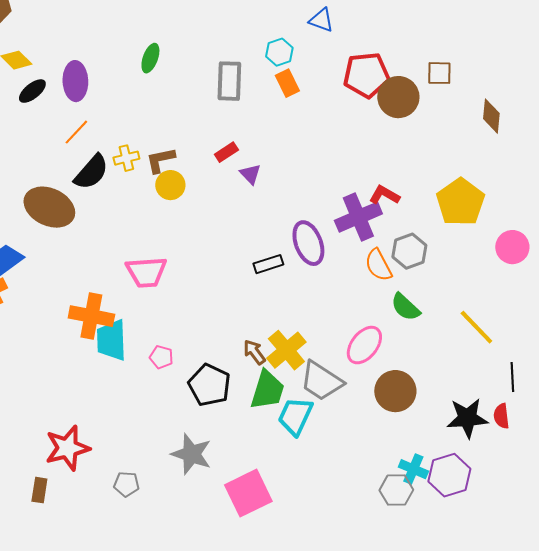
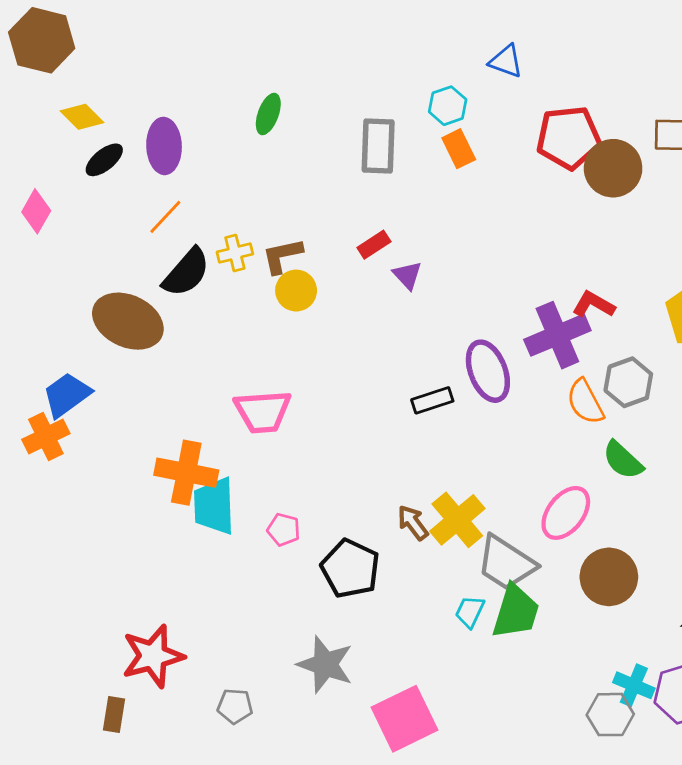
green trapezoid: (267, 390) -> (516, 612), moved
cyan trapezoid: (295, 416) -> (470, 612), size x0.6

